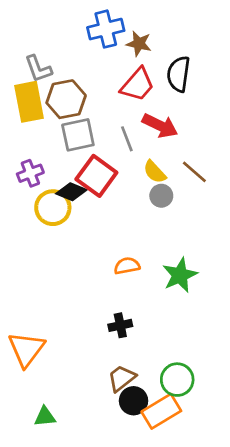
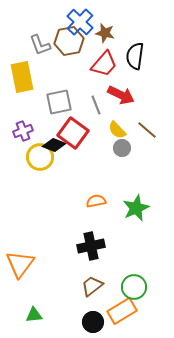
blue cross: (106, 29) -> (80, 22), turned -32
gray L-shape: (38, 69) -> (40, 45), moved
brown hexagon: (66, 99) -> (69, 41), moved
black cross: (120, 325) -> (91, 246), size x1.5
black circle: (134, 401) -> (93, 322), moved

